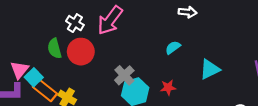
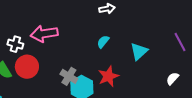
pink arrow: (110, 20) -> (44, 34), turned 60
red star: (168, 87) -> (108, 76), size x1.5

